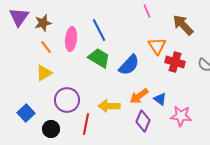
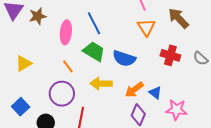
orange triangle: (157, 46) -> (146, 27), moved
orange line: (46, 47) -> (68, 66), moved
blue semicircle: (129, 65) -> (124, 58), turned 65
yellow triangle: (44, 73) -> (24, 63), moved
yellow arrow: (109, 106) -> (101, 84), moved

